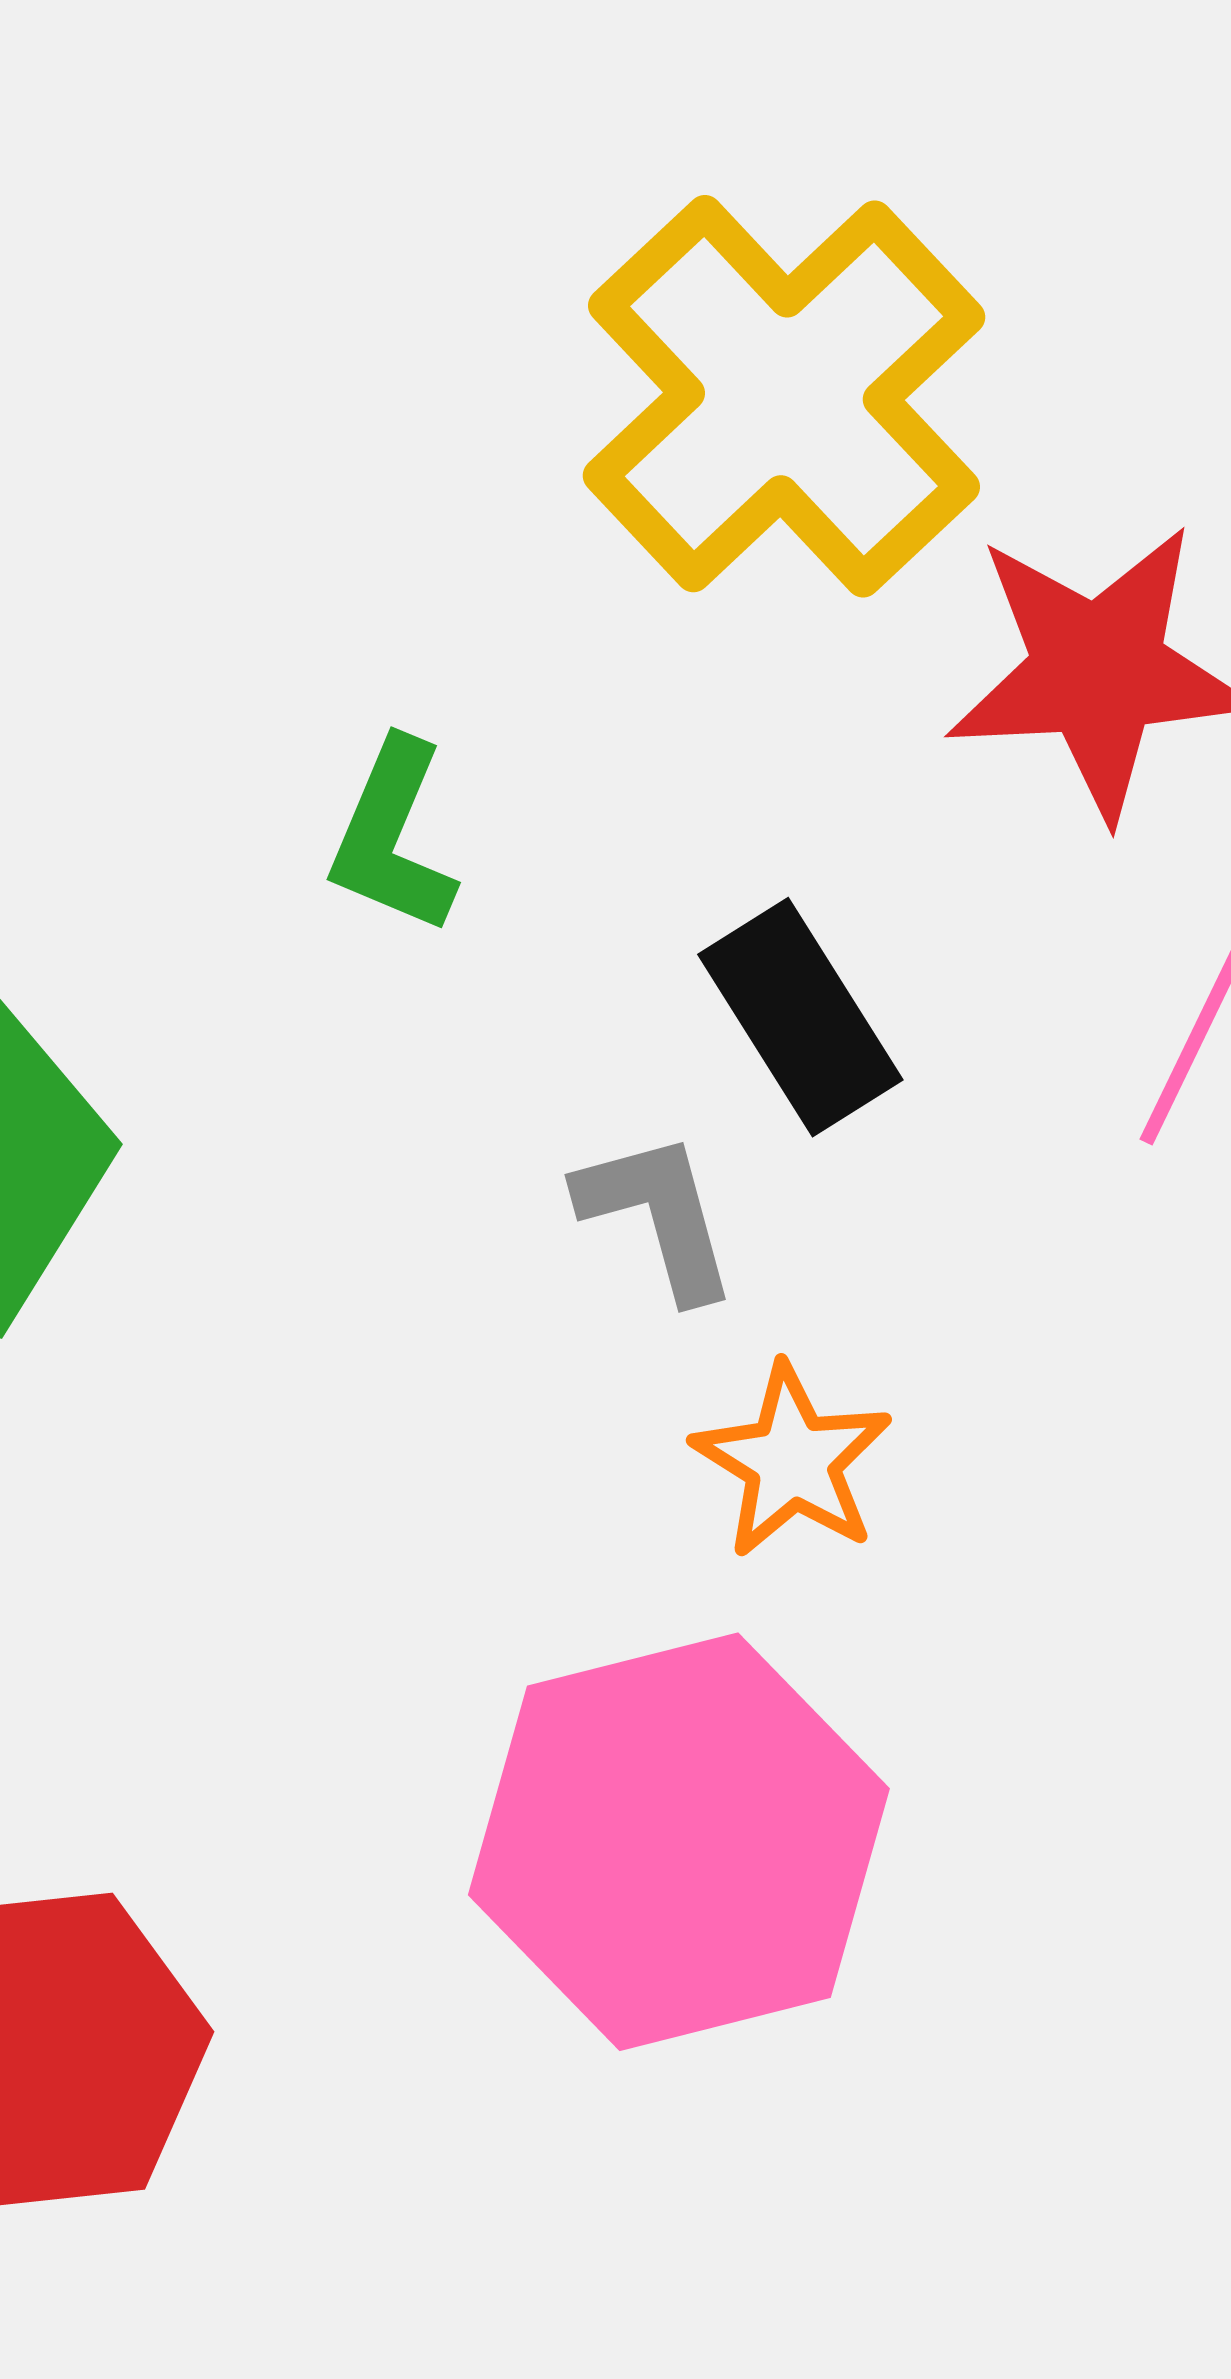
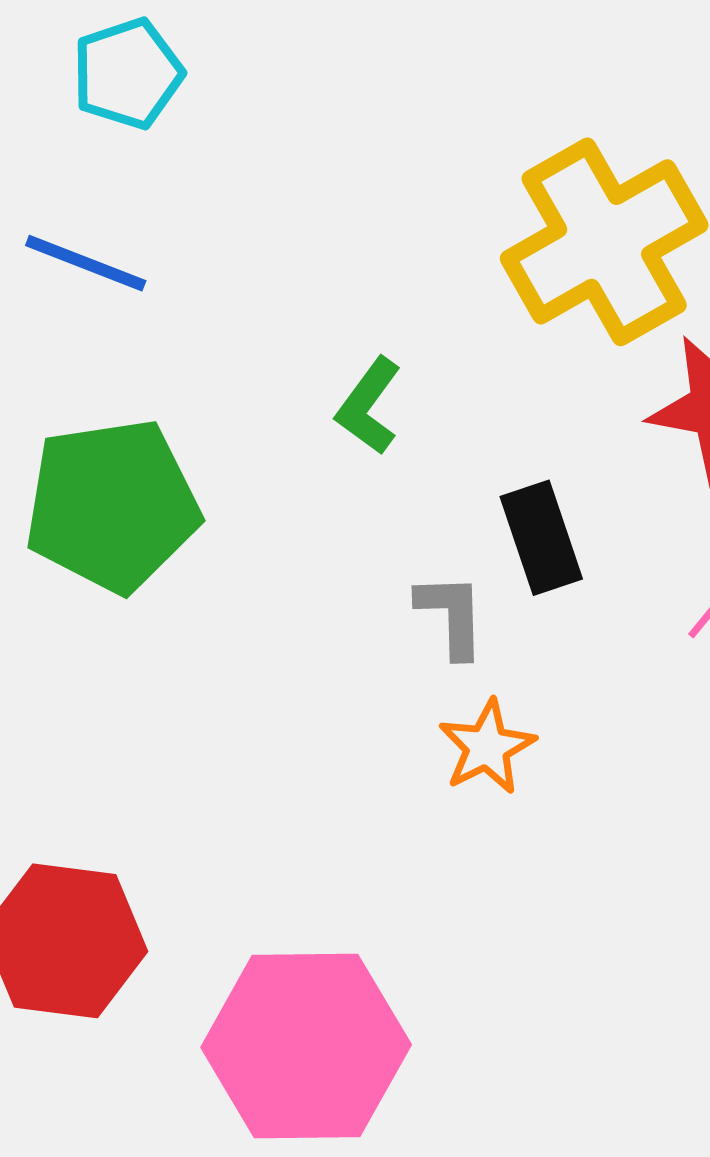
pink hexagon: (679, 1842) -> (306, 1046), moved

